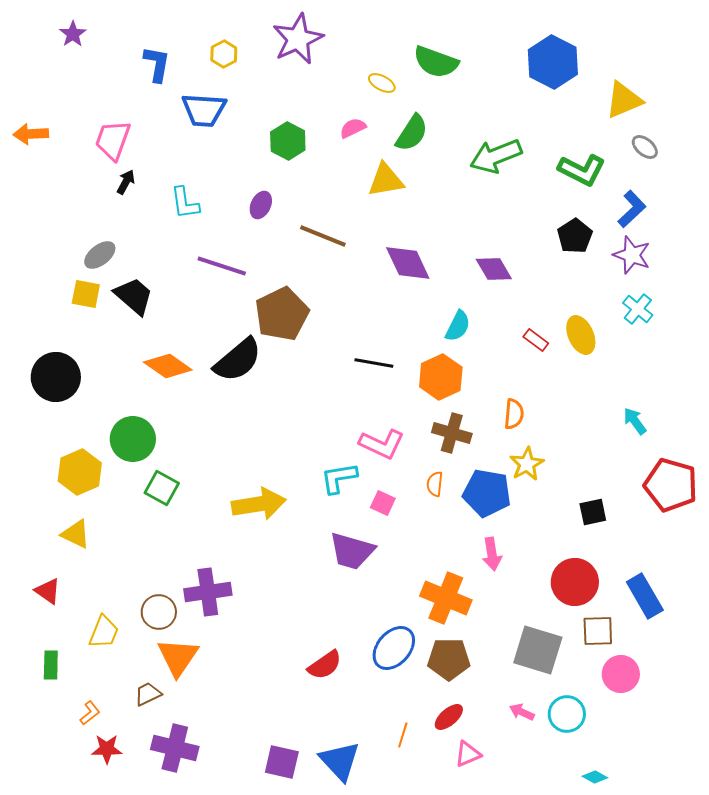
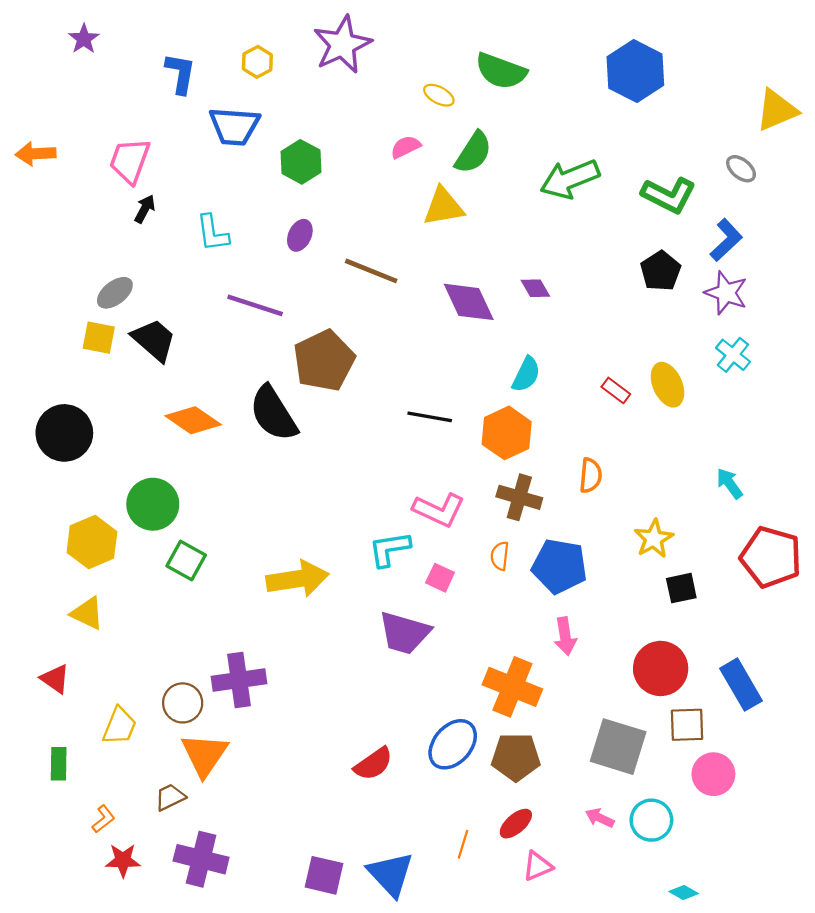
yellow triangle: (624, 100) -> (777, 110), moved
green hexagon: (288, 141) -> (301, 162), moved
purple diamond: (494, 269) -> (535, 288), moved, size x0.7
black semicircle: (238, 360) -> (273, 413), turned 98
yellow star: (527, 464) -> (654, 539), moved

